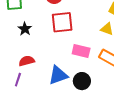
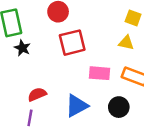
black star: (25, 29) -> (22, 48), moved
black circle: (82, 81) -> (119, 107), moved

